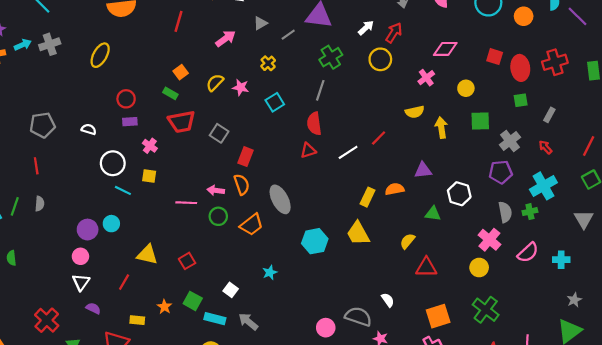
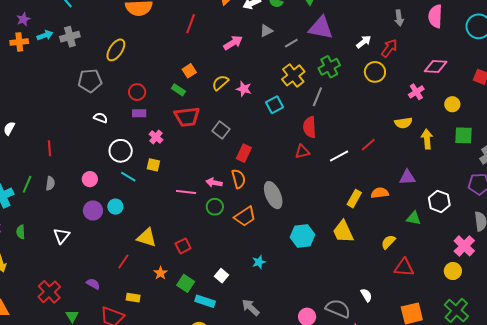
yellow cross: (268, 63) -> (293, 75), moved, size x1.6
gray pentagon: (42, 125) -> (90, 81), moved
pink circle: (80, 256) -> (90, 179), moved
white triangle: (81, 282) -> (61, 236), moved
orange star: (164, 307) -> (160, 273), moved
gray arrow: (248, 322) -> (251, 307), moved

